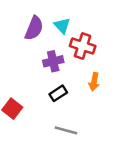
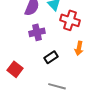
purple cross: (53, 61) -> (37, 32), moved

